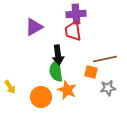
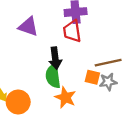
purple triangle: (34, 27) -> (28, 27), turned 48
gray star: (108, 88) -> (108, 82), moved
orange circle: (41, 97) -> (18, 102), moved

